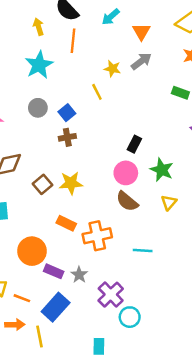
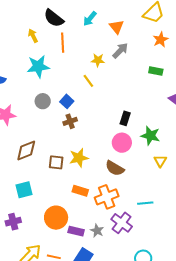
cyan star: (39, 65) -> (38, 66), turned 30
brown square: (42, 184) -> (56, 162), turned -35
brown semicircle: (127, 201) -> (115, 168), moved
purple cross: (111, 295) -> (122, 223), moved

